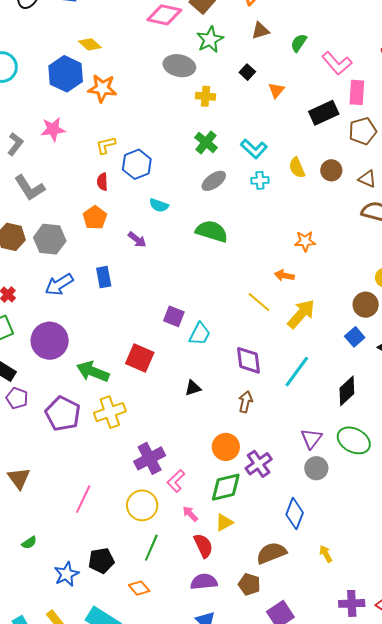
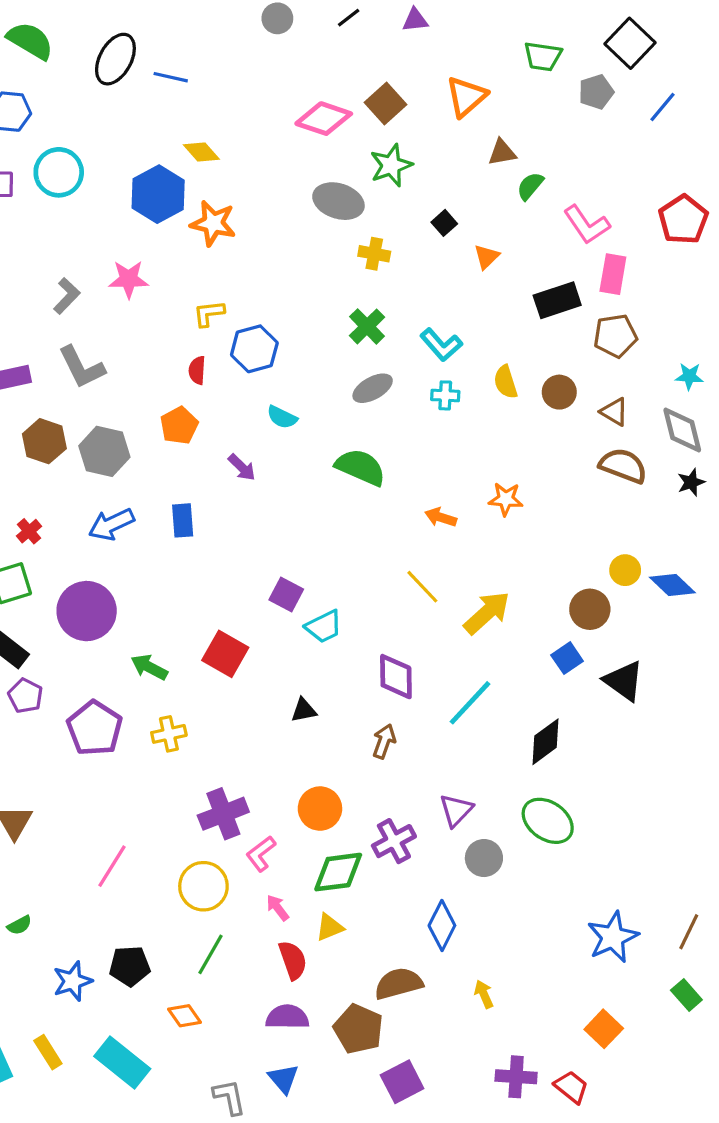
brown triangle: (260, 31) -> (502, 152), moved
orange arrow: (284, 275) -> (441, 517), moved
cyan trapezoid: (200, 334) -> (324, 627), turned 30
green arrow: (93, 372) -> (149, 667), size x0.7
yellow cross: (110, 412) -> (169, 734), size x0.7
purple triangle: (311, 439) -> (456, 810), moved
orange circle: (226, 447) -> (320, 809), moved
brown pentagon: (249, 584) -> (358, 1029), size x1.4

